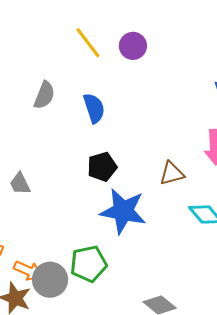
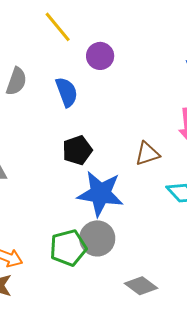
purple circle: (133, 46) -> (100, 56), moved
gray circle: (50, 280) -> (97, 238), moved

